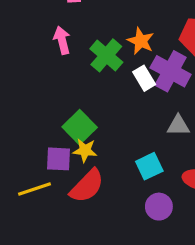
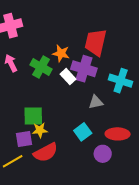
green square: (80, 127) -> (33, 116), turned -35
red semicircle: (87, 186) -> (46, 152), turned 30
purple circle: (159, 207) -> (103, 154), moved

